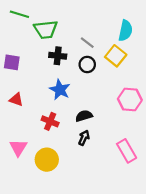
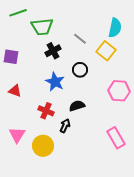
green line: (19, 14) -> (18, 13), turned -36
black cross: (58, 56) -> (53, 51), turned -35
black circle: (87, 64) -> (80, 70), moved
black arrow: (84, 138) -> (65, 126), moved

